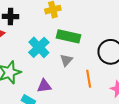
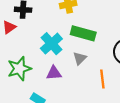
purple triangle: (44, 86) -> (54, 73), moved

